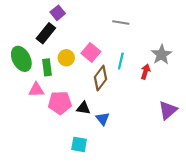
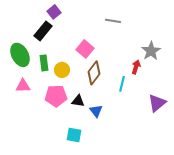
yellow circle: (66, 58) -> (62, 70), moved
cyan line: (121, 61) -> (122, 84), moved
pink triangle: (36, 90) -> (23, 86), moved

